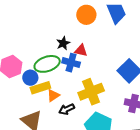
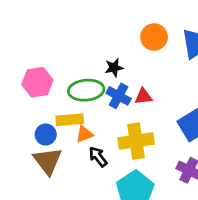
red triangle: (81, 50) -> (143, 96), moved, turned -32
blue circle: (30, 78) -> (46, 135), moved
black arrow: (67, 109) -> (98, 157), turned 63

